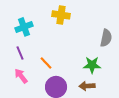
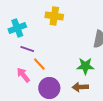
purple line: (20, 53) -> (27, 49), moved, turned -48
pink arrow: (21, 76) -> (23, 75), moved

